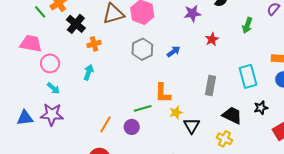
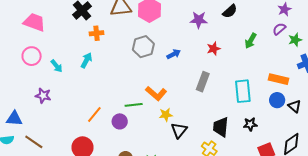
pink circle: (50, 63) -> (32, 56), moved
gray rectangle: (211, 85) -> (203, 82), moved
cyan arrow: (53, 88) -> (57, 66), moved
orange L-shape: (163, 93) -> (156, 93), turned -60
purple star: (52, 114) -> (43, 96), size x0.7
black trapezoid: (232, 115) -> (221, 127), turned -120
blue triangle: (25, 118) -> (14, 119), moved

